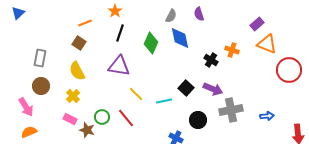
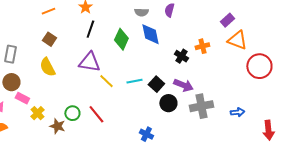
purple semicircle: (199, 14) -> (169, 10), turned 32
gray semicircle: (171, 16) -> (141, 12), turned 64
orange line: (85, 23) -> (48, 11), moved
orange cross: (232, 50) -> (202, 46), turned -32
yellow line: (136, 94) -> (106, 81), moved
yellow cross: (73, 96) -> (37, 113), moved
cyan line: (164, 101) -> (134, 81), moved
pink rectangle: (70, 119) -> (22, 98), moved
black circle: (198, 120) -> (168, 103), moved

